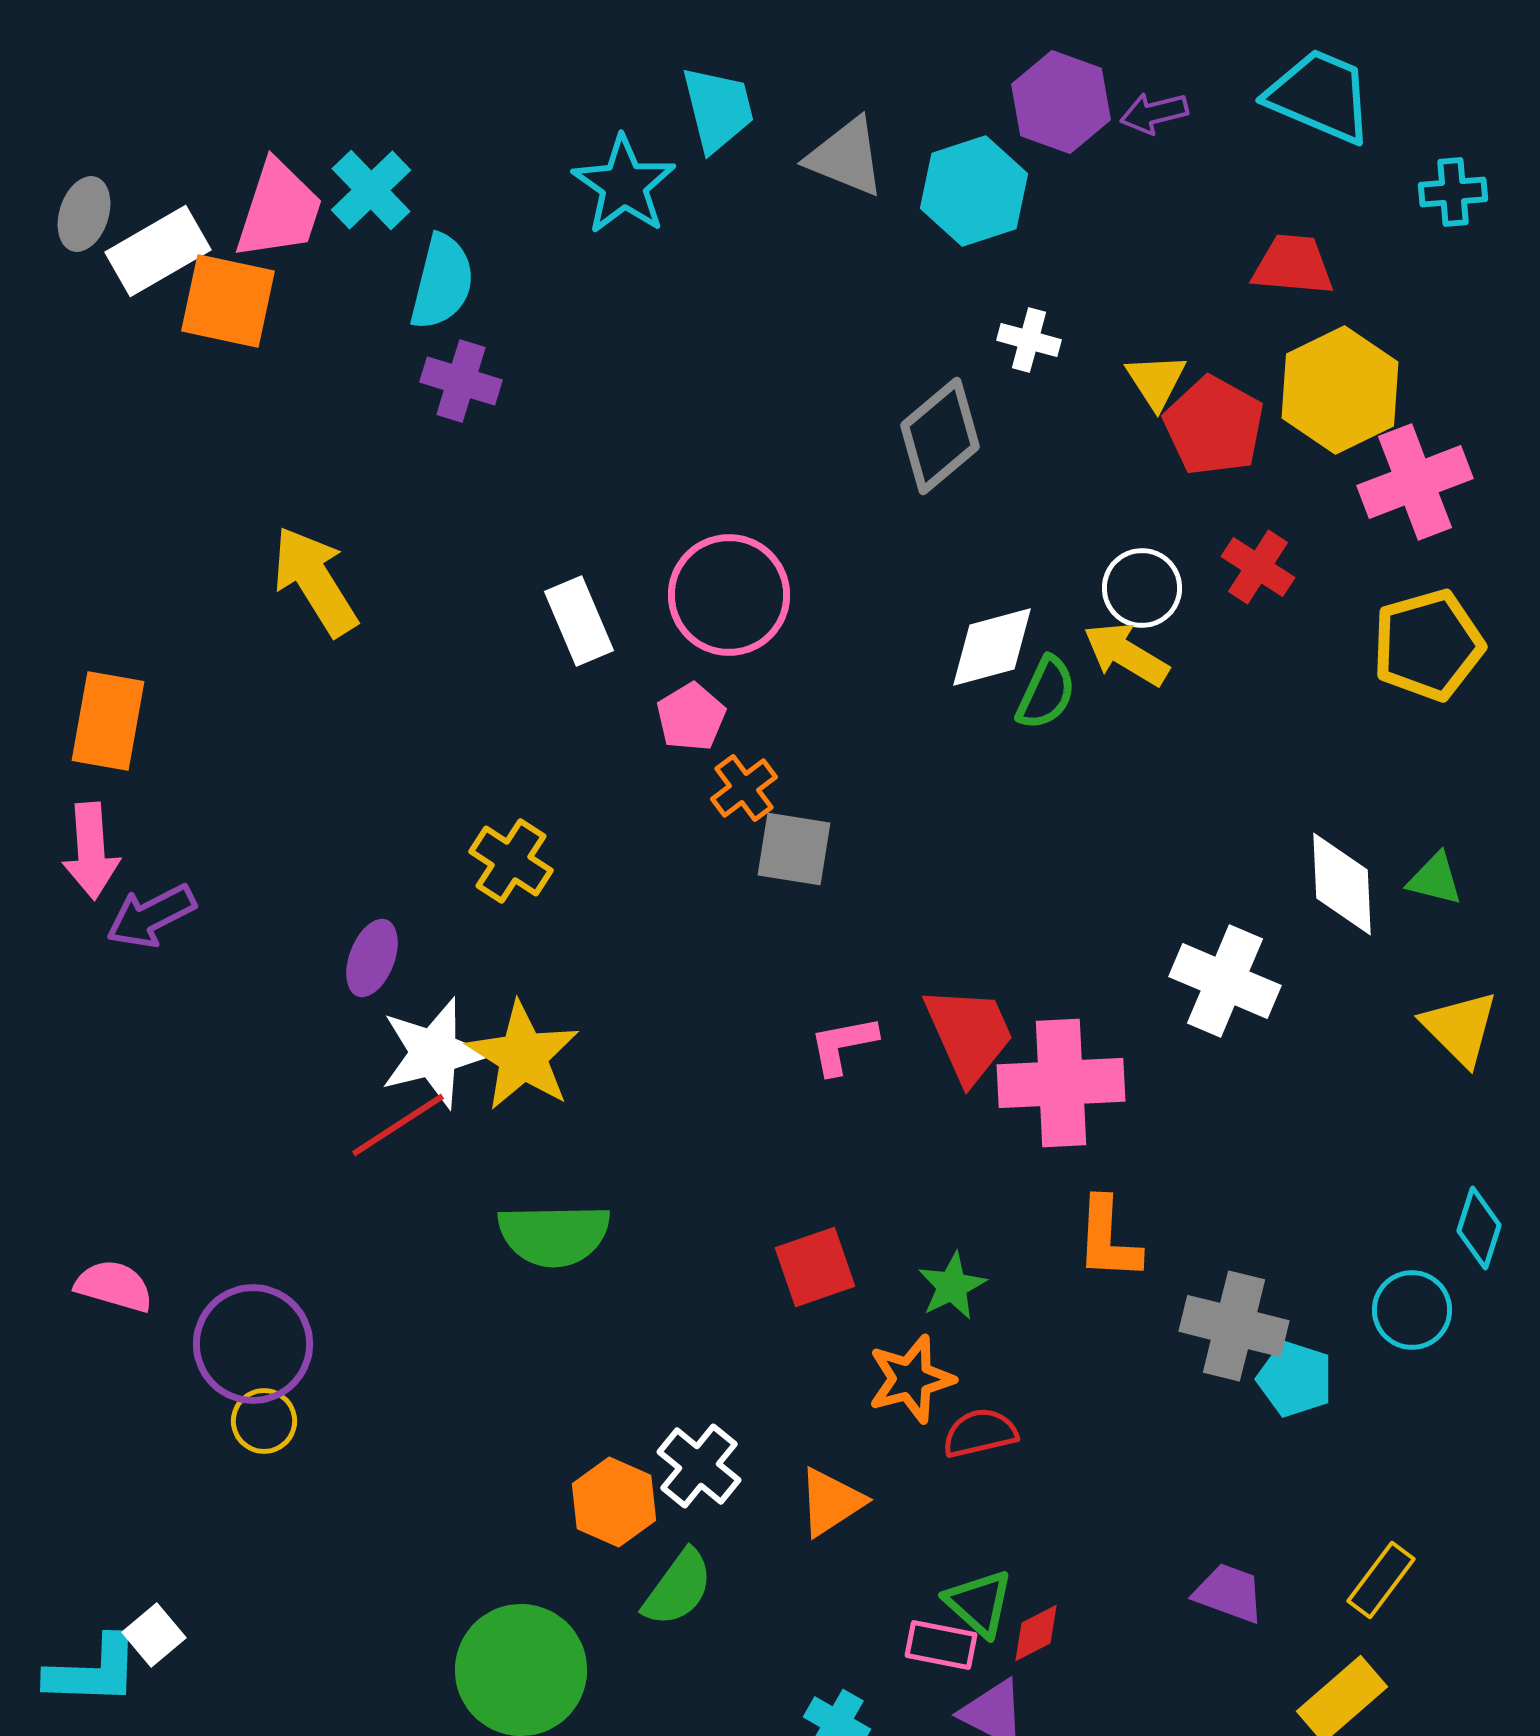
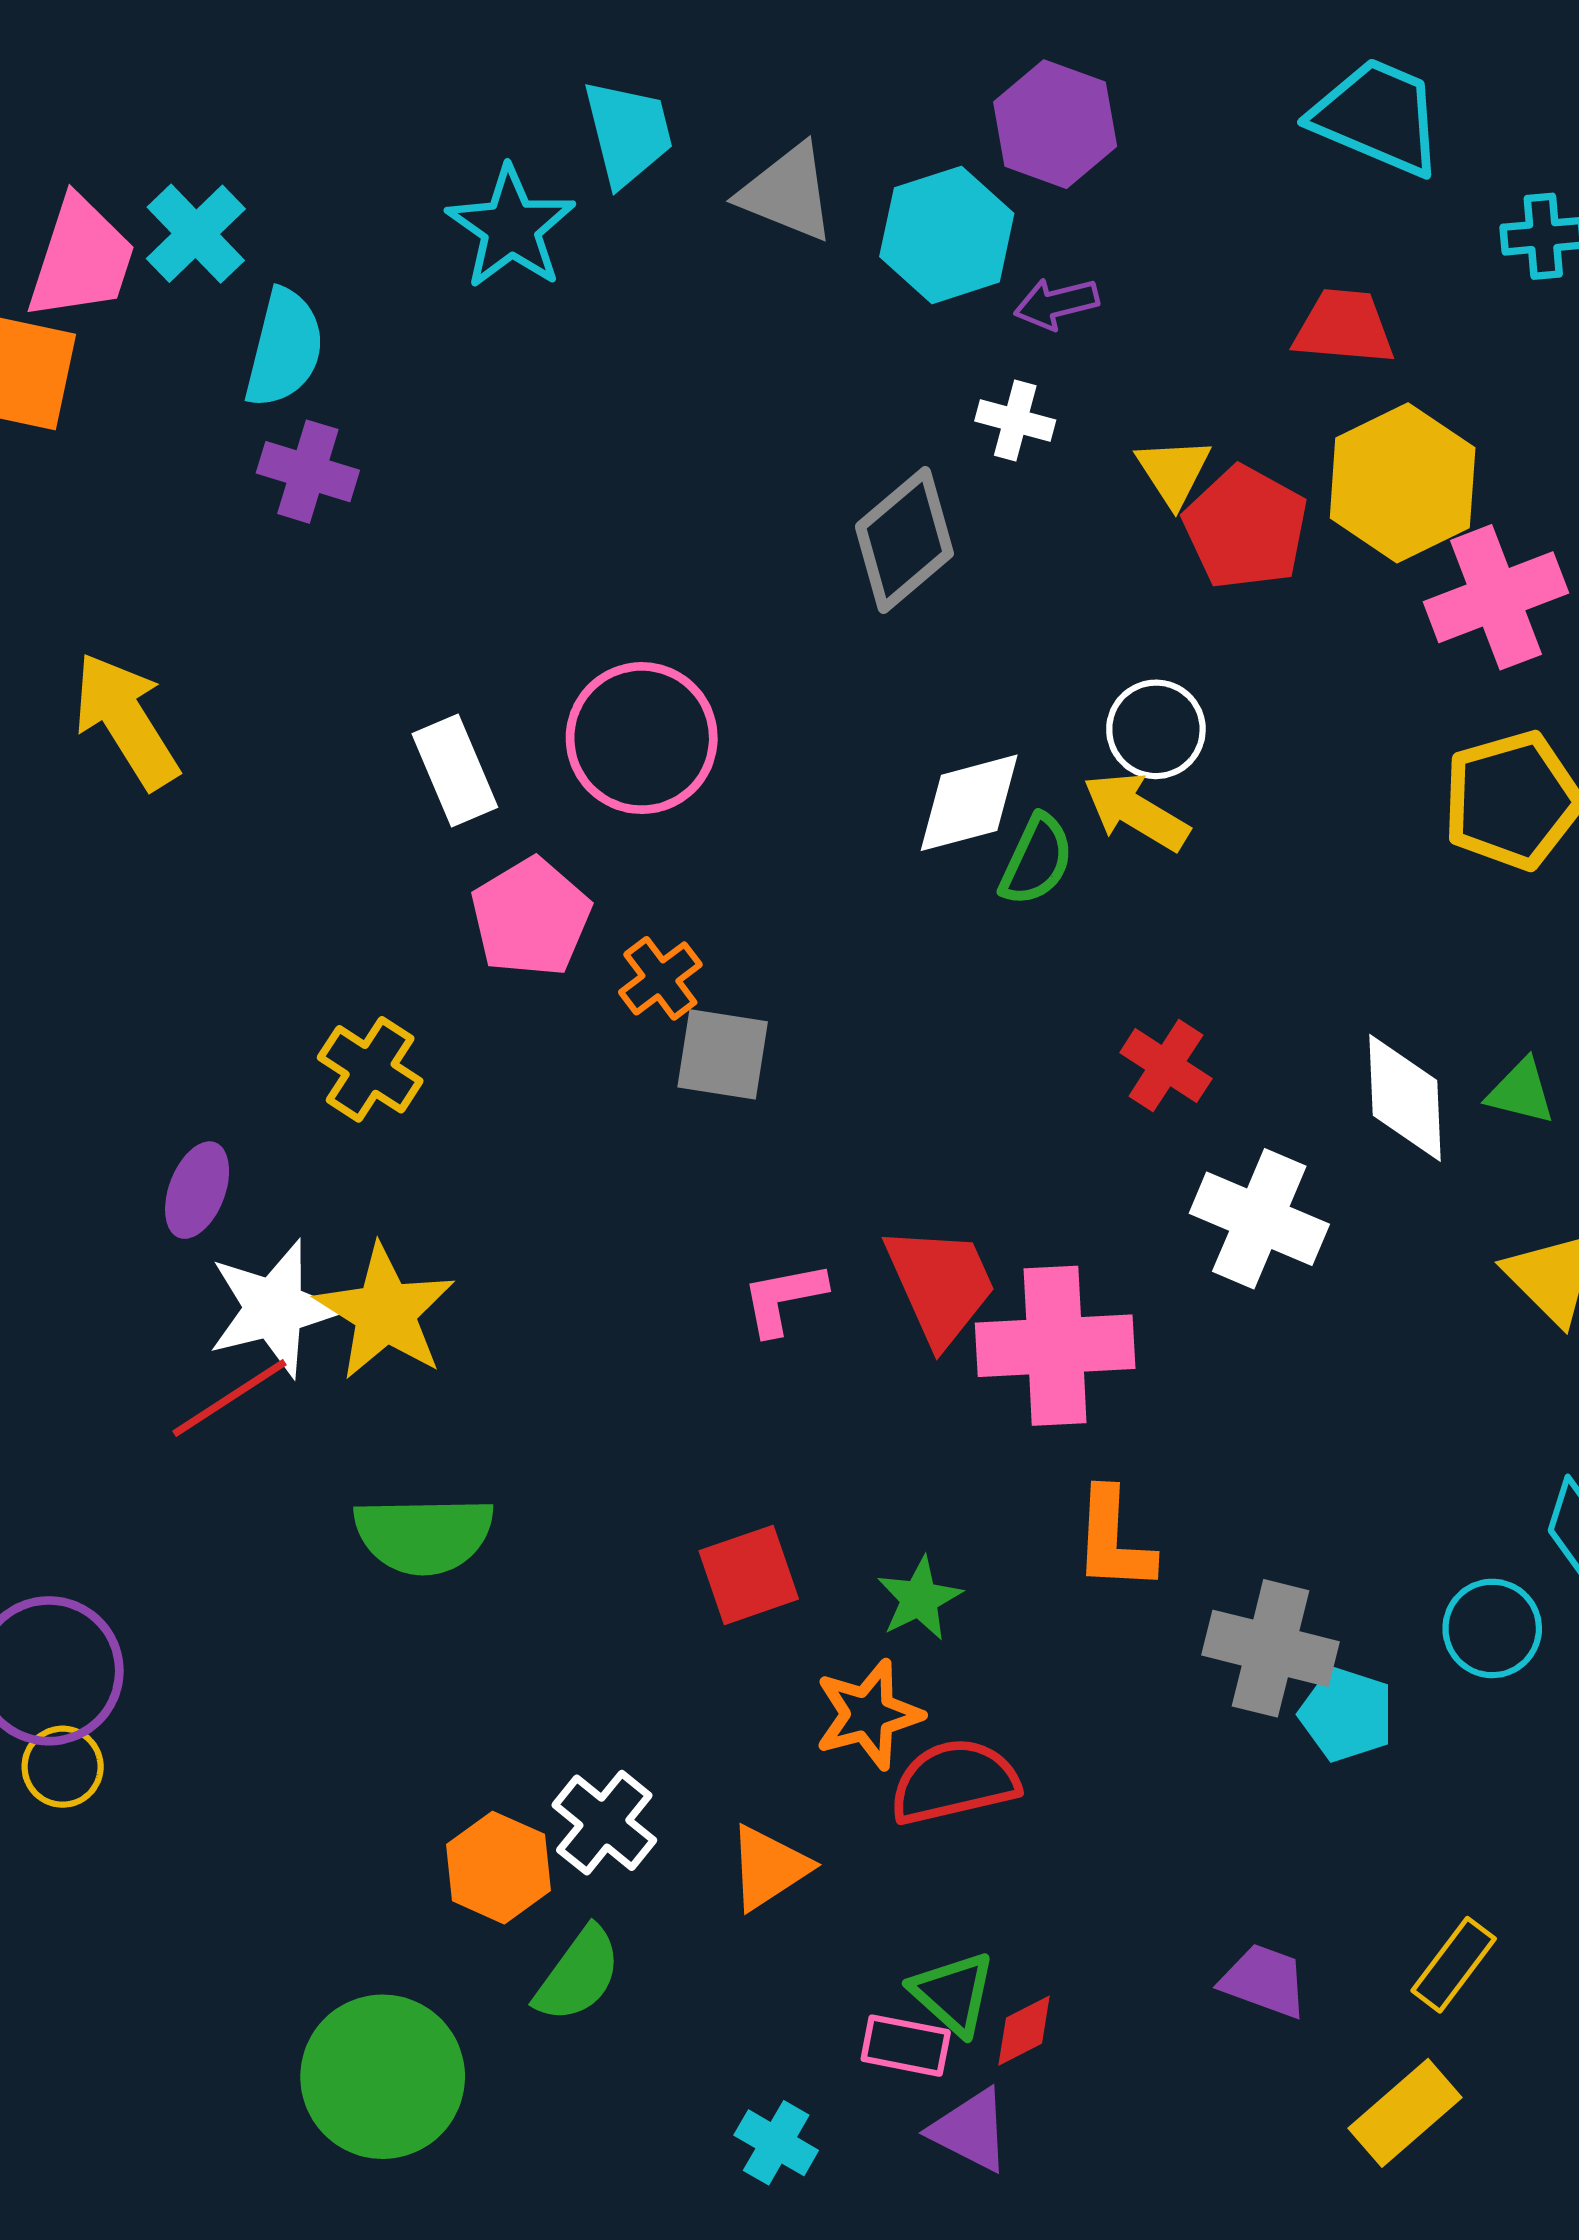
purple arrow: (1154, 113) -> (1056, 303), moved
red cross: (1258, 567) -> (1166, 1066), moved
pink pentagon: (691, 717) -> (531, 917), moved, size x1.4
red semicircle: (980, 1433) -> (954, 1782), size x1.4

